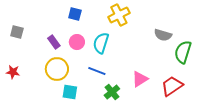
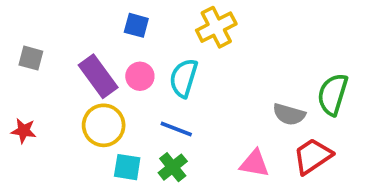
gray semicircle: (163, 35) -> (289, 114), moved
purple rectangle: (54, 42) -> (98, 76), size x1.6
pink triangle: (140, 79) -> (254, 163), moved, turned 42
green cross: (112, 92) -> (173, 167), moved

